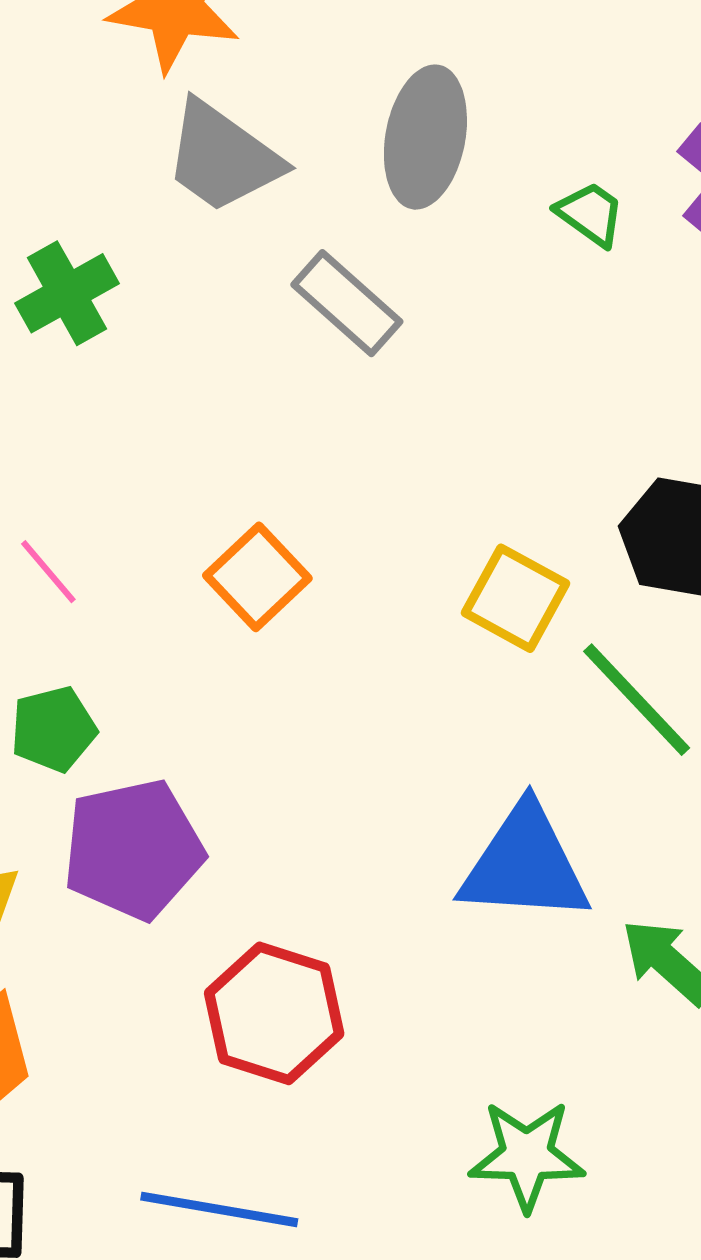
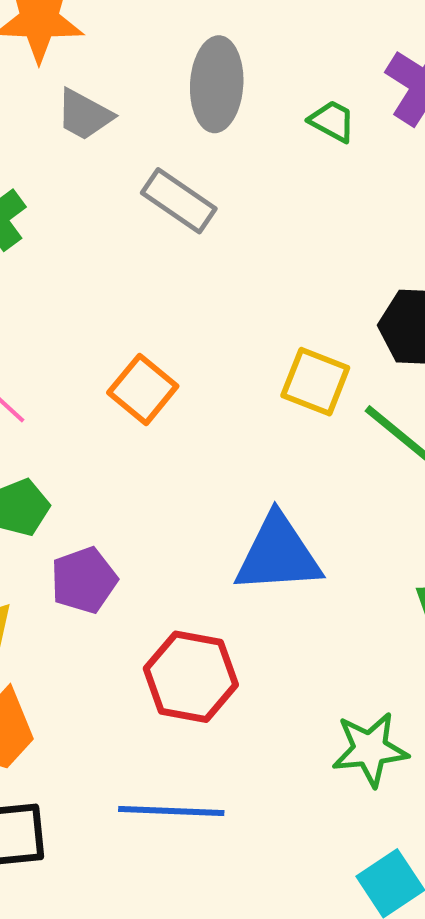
gray trapezoid: (223, 157) -> (84, 115), size x0.7
purple pentagon: (133, 849) -> (84, 580), size x0.7
blue triangle: (525, 865) -> (278, 554), moved

